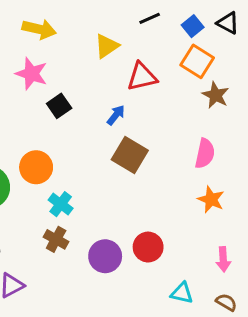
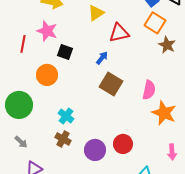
black square: (59, 106) -> (65, 52), turned -35
pink semicircle: (205, 153) -> (149, 90), moved
orange circle: (36, 167) -> (47, 75), moved
orange star: (211, 199) -> (164, 113), size x1.4

